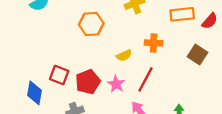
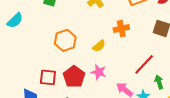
orange hexagon: (91, 24) -> (65, 40), moved
red line: (145, 79) -> (144, 64), moved, turned 30

